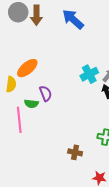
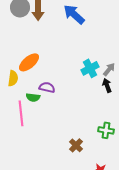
purple semicircle: (46, 93) -> (47, 87), turned -56
brown cross: (75, 152) -> (76, 145), turned 32

